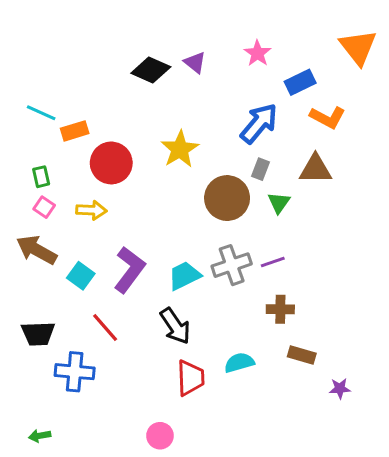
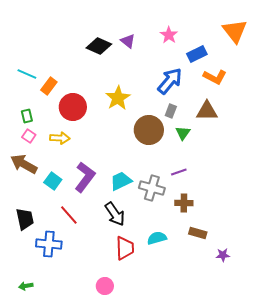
orange rectangle: (75, 131) -> (49, 86), turned -36
gray cross: (232, 265) -> (152, 188), moved, turned 35
black trapezoid: (38, 334) -> (25, 219), turned -100

